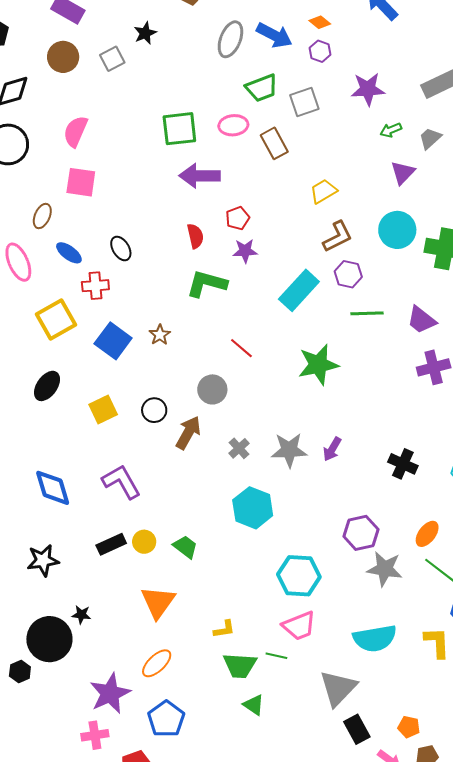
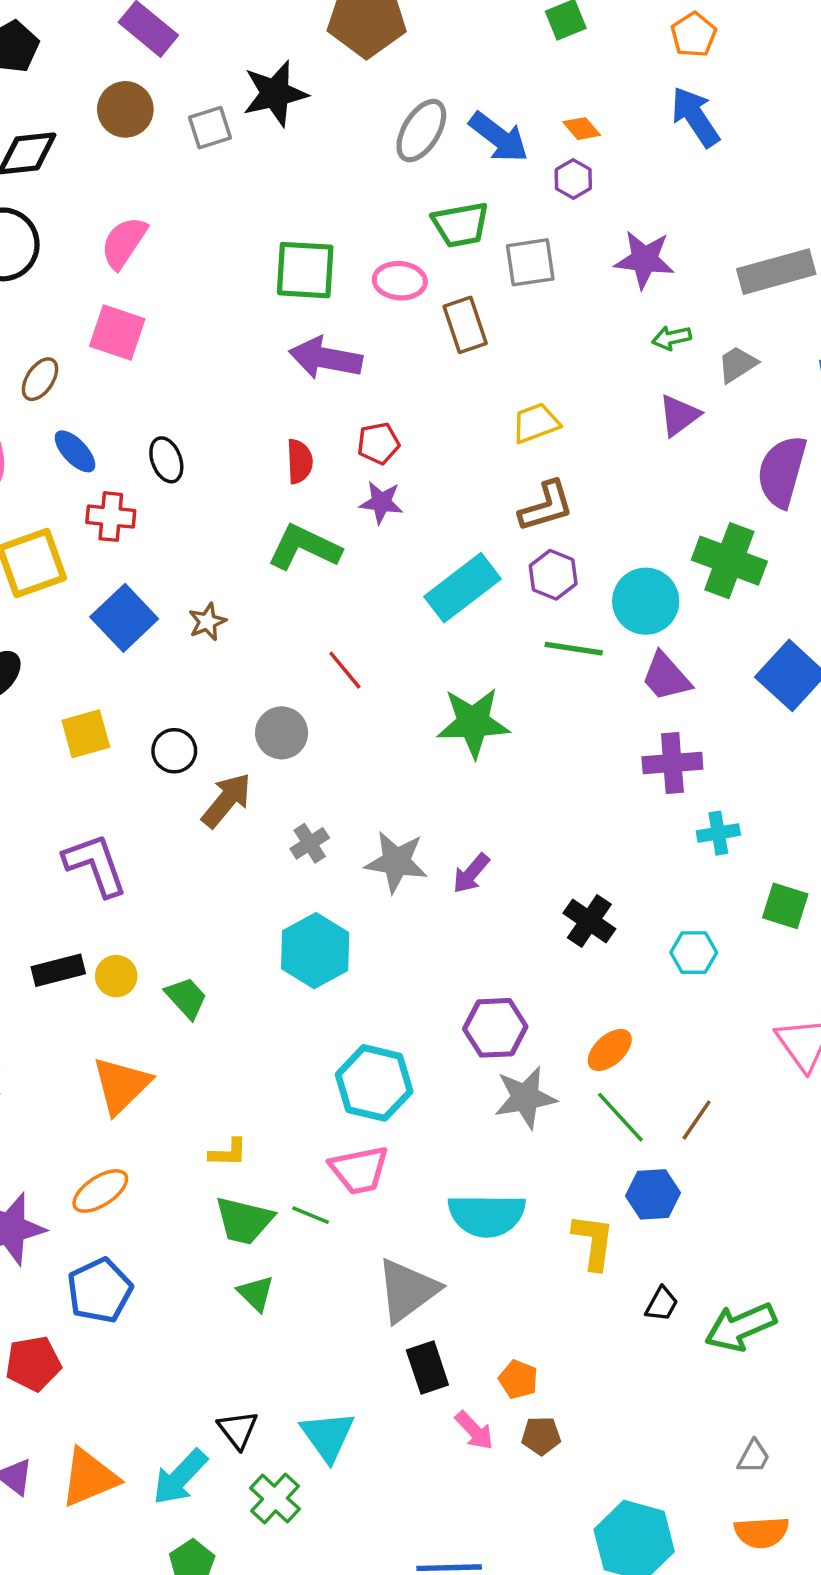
black star: (145, 33) -> (275, 94), size x1.6
cyan circle: (397, 230) -> (646, 601), moved
gray star: (385, 569) -> (525, 1098), turned -30

